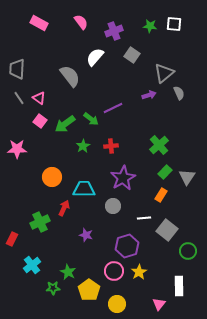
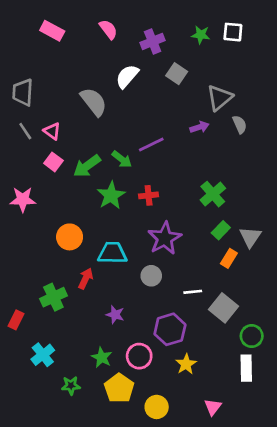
green star: (83, 146) -> (111, 195), size x1.5
orange rectangle: (161, 195) -> (229, 258), moved
pink circle: (114, 271) -> (139, 356), moved
green star: (68, 272) -> (102, 357), moved
white rectangle: (179, 286) -> (246, 368), moved

